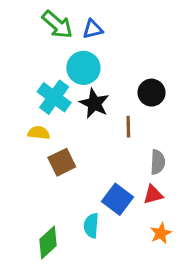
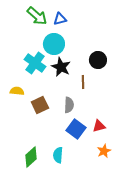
yellow semicircle: (39, 133) -> (17, 91), moved
gray semicircle: (158, 162) -> (69, 105), moved
cyan semicircle: (91, 226) -> (58, 155), moved

